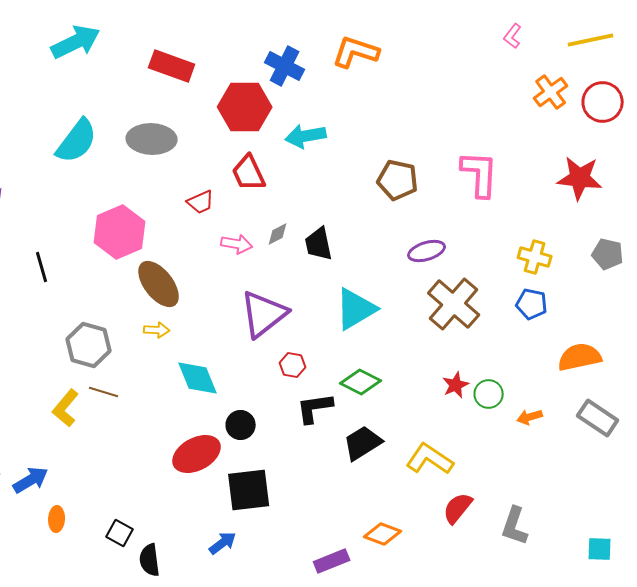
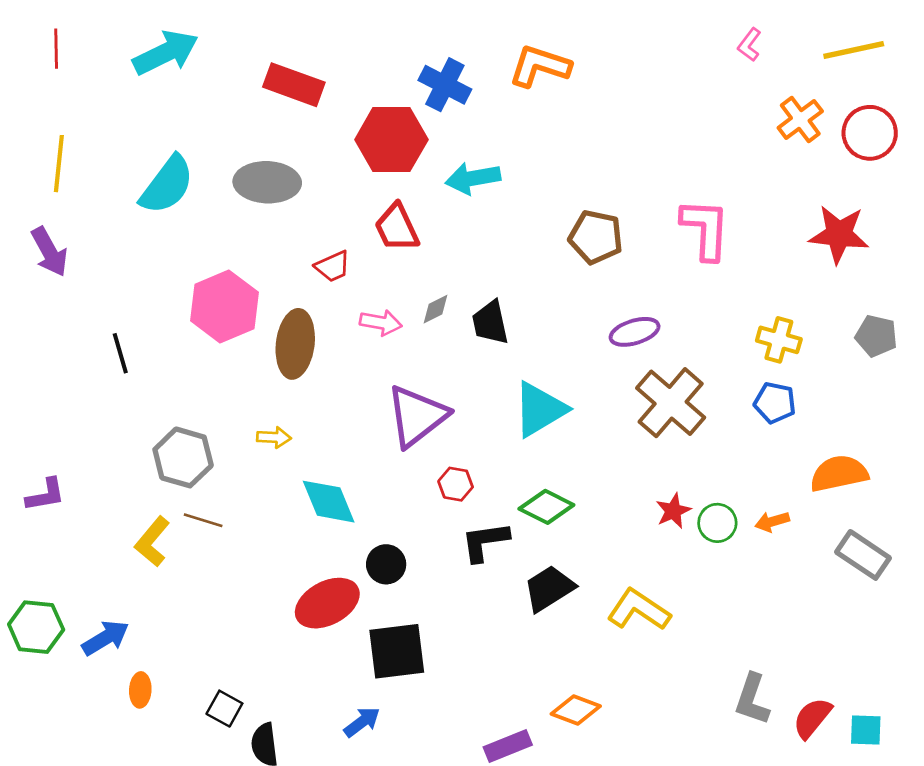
brown ellipse: (159, 284) -> (295, 344), moved, turned 45
orange arrow: (530, 417) -> (772, 522), moved
red semicircle: (458, 508) -> (812, 718), moved

